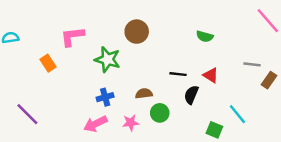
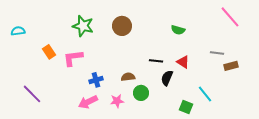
pink L-shape: (72, 36) -> (73, 58), moved
green star: (108, 60) -> (83, 26), moved
brown rectangle: (269, 80) -> (231, 66), turned 40

